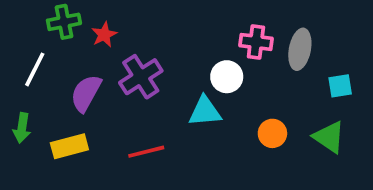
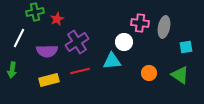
purple semicircle: (86, 93) -> (47, 51), turned -120
yellow rectangle: (69, 146) -> (49, 80), moved
red line: (146, 152) -> (80, 71), moved

